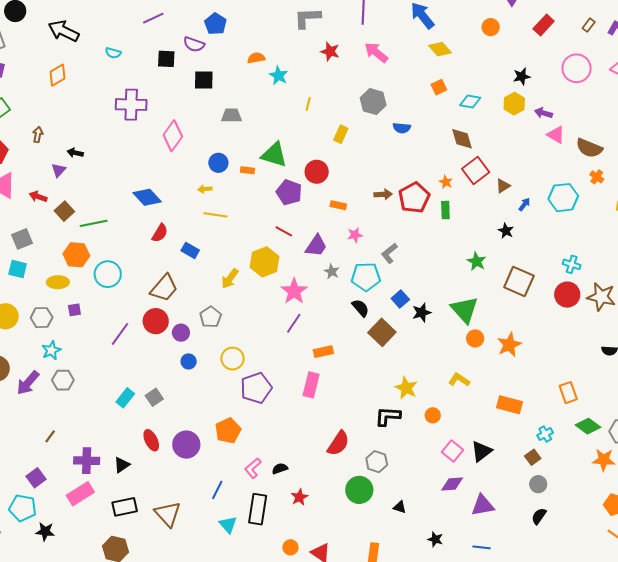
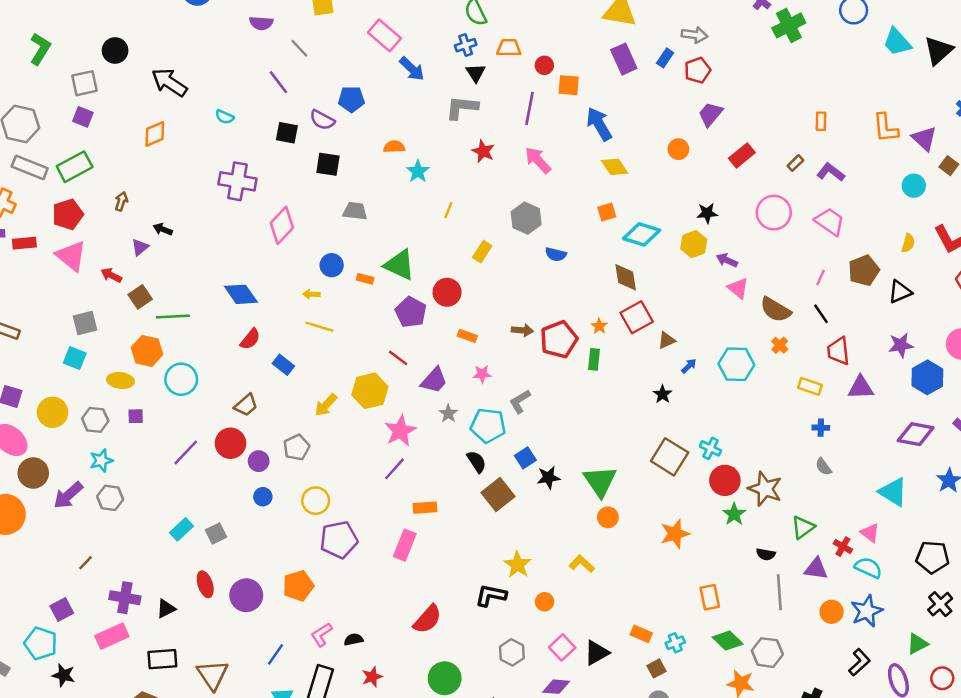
purple line: (153, 18) -> (278, 82), turned 70
blue pentagon: (215, 24) -> (351, 99), turned 30
cyan diamond: (470, 102) -> (642, 234), size x1.4
green star: (477, 261) -> (734, 514), moved
cyan cross: (572, 264) -> (711, 448), moved
brown trapezoid: (164, 288) -> (246, 405), size x0.7
orange star: (509, 345) -> (675, 534), moved
orange rectangle: (510, 405) -> (641, 634), moved, size x0.7
gray hexagon: (377, 462) -> (512, 652), moved

